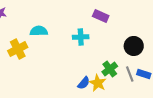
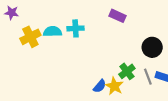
cyan cross: (81, 37) -> (76, 28), moved
yellow cross: (18, 49) -> (30, 37), moved

